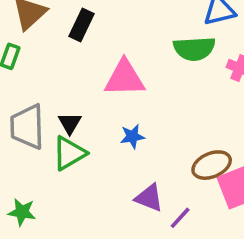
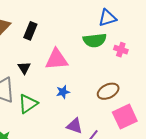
black triangle: (70, 123) -> (24, 68), moved
brown ellipse: (212, 165) -> (108, 91), moved

